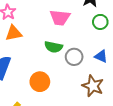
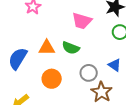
orange triangle: (14, 33) -> (47, 48), moved
gray circle: (74, 57) -> (89, 73), moved

